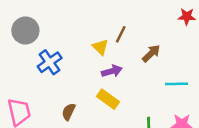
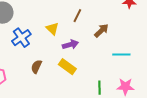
yellow triangle: (100, 47) -> (52, 29), moved
brown semicircle: (69, 112) -> (36, 67), moved

